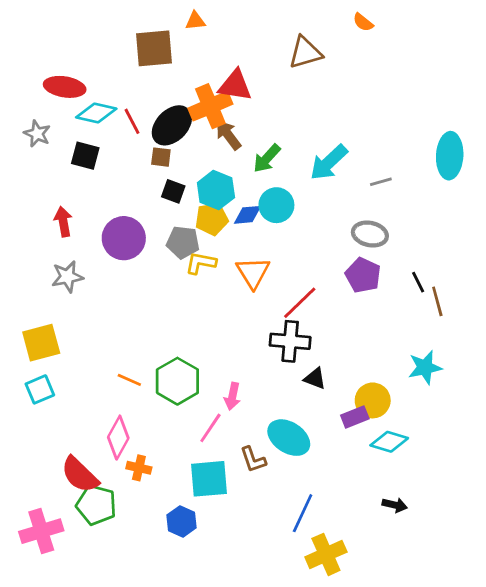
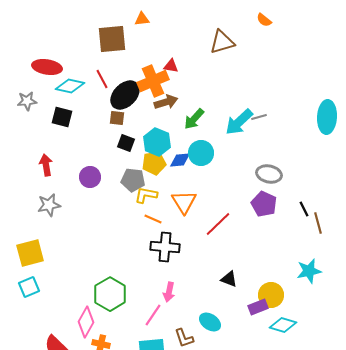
red triangle: (235, 86) -> (171, 66), size x0.6
red line: (132, 121) -> (102, 79), moved
gray star: (37, 134) -> (27, 101), turned -30
brown arrow: (228, 135) -> (166, 102), turned 110
gray line: (381, 182) -> (259, 117), moved
purple circle: (124, 238) -> (90, 177), size x0.7
black cross: (290, 341) -> (165, 247), moved
orange line: (129, 380) -> (153, 219), moved
green hexagon: (177, 381) -> (110, 294), moved
cyan ellipse: (289, 438) -> (210, 322), size x0.7

